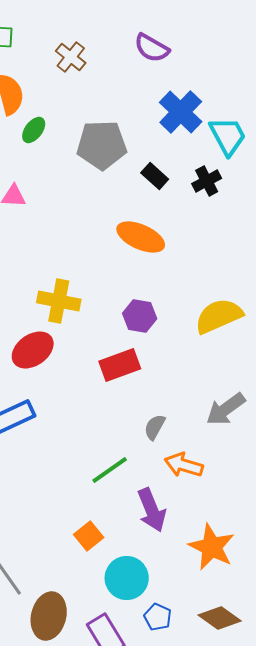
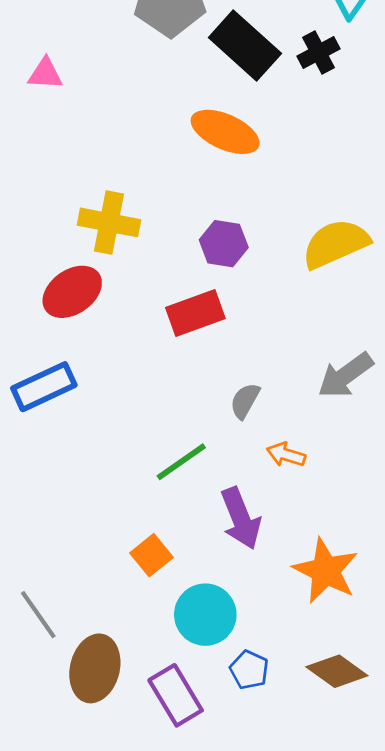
black rectangle: (155, 176) -> (245, 45), size x1.8
orange arrow: (184, 465) -> (286, 455), size x0.7

